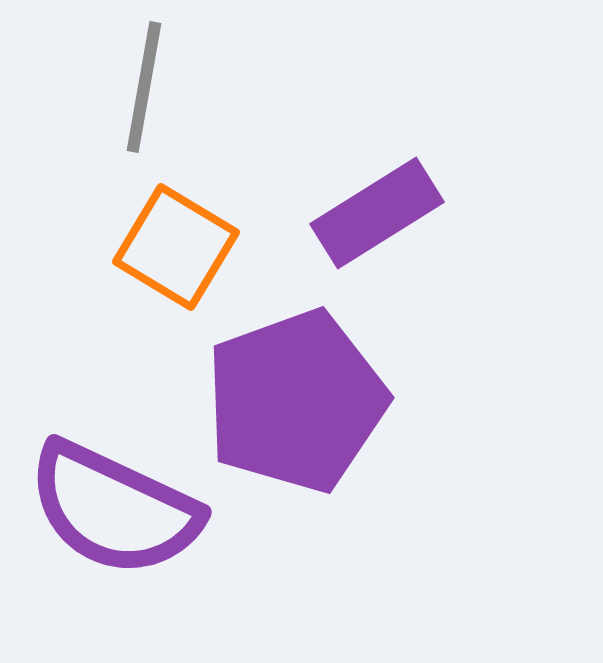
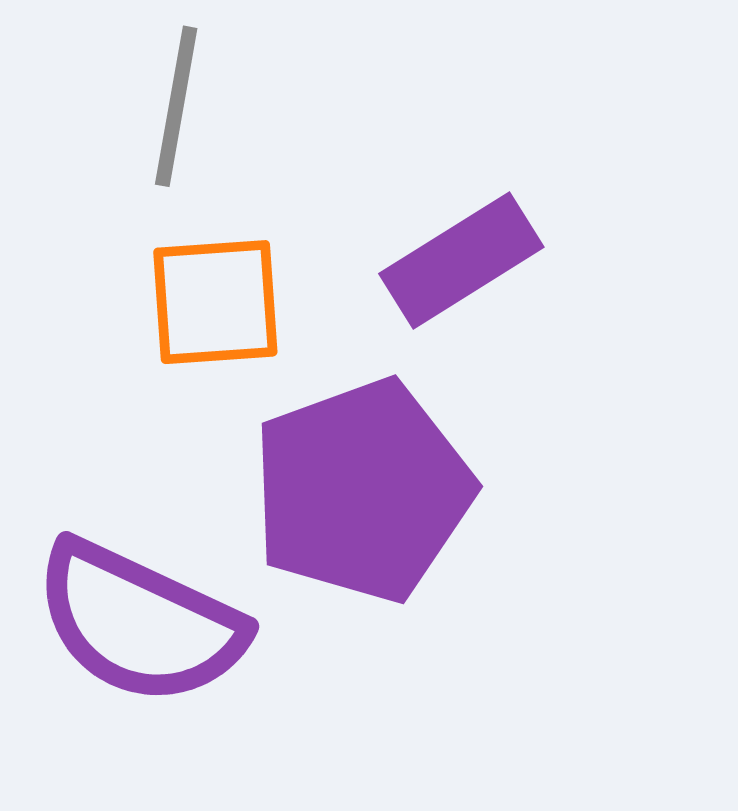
orange square: (176, 247) -> (215, 302), turned -35

